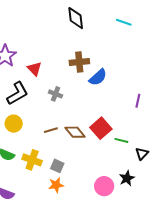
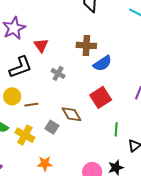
red square: (101, 128) -> (101, 97), moved
brown line: (51, 130) -> (31, 105), moved
green line: (121, 140) -> (116, 129), turned 72
gray square: (57, 166) -> (52, 127), moved

